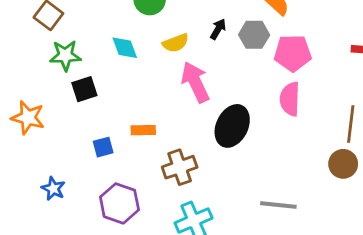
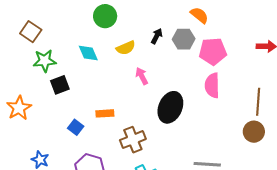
pink arrow: (195, 82) -> (142, 76), size x0.6
orange star: (28, 118) -> (19, 108), turned 30
blue square: (103, 147) -> (76, 127), turned -35

